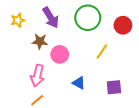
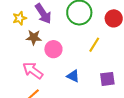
yellow star: (18, 20) -> (20, 18), moved
pink arrow: (37, 75) -> (33, 70), turned 115

